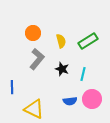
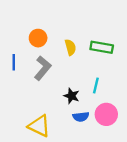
green rectangle: (88, 41) -> (102, 47), turned 42
black star: (62, 69) -> (72, 96), moved
blue line: (12, 87) -> (14, 62), moved

